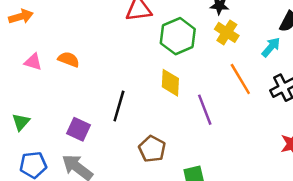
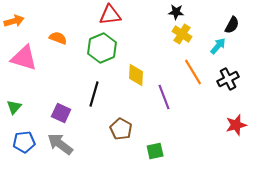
green hexagon: (178, 36) -> (102, 48), moved
orange semicircle: (69, 59) -> (58, 38), moved
pink triangle: (33, 62) -> (24, 58), size x1.8

